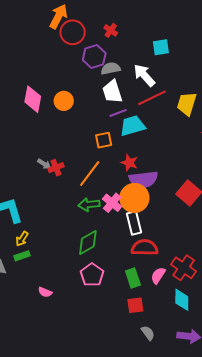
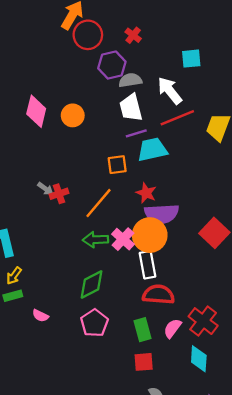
pink semicircle: (45, 292) -> (40, 316), moved

